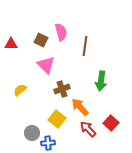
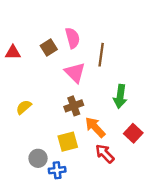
brown square: (41, 40) -> (49, 48), turned 32
pink triangle: (46, 65) -> (75, 73), moved
yellow square: (57, 119) -> (68, 142), turned 36
red square: (111, 123) -> (133, 133), moved

